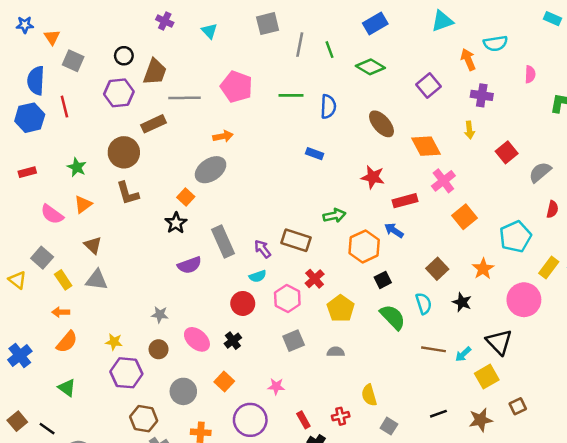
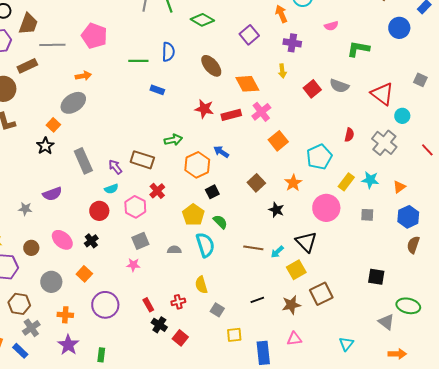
pink semicircle: (530, 74) -> (331, 26), turned 72
green line: (291, 95) -> (138, 61), moved
gray semicircle: (540, 172) -> (339, 86), moved, turned -120
red rectangle: (405, 201) -> (231, 115), moved
purple semicircle: (190, 265) -> (52, 194), moved
cyan semicircle: (424, 303) -> (205, 245), moved, size x1.4
yellow pentagon: (341, 308) -> (193, 215), moved
gray star: (160, 315) -> (25, 209), moved
green semicircle: (393, 317) -> (220, 222), size x0.7
pink star: (276, 386) -> (133, 265), moved
brown square: (518, 406) -> (321, 294), size x1.6

